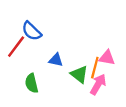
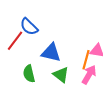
blue triangle: (56, 60) -> (51, 53), size x1.5
green triangle: (79, 74) -> (61, 75), moved

